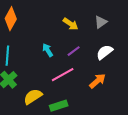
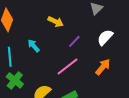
yellow arrow: (71, 24) -> (56, 22), moved
cyan arrow: (48, 50) -> (34, 46), moved

